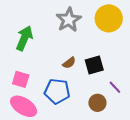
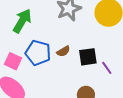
purple line: (115, 87) -> (107, 68), moved
blue pentagon: (57, 91) -> (38, 53), moved

